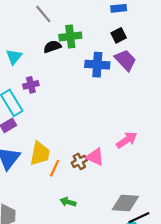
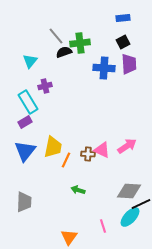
gray line: (43, 14) -> (56, 36), moved
purple trapezoid: (125, 60) -> (129, 64), turned 40
pink arrow: (127, 140) -> (127, 146), moved
brown cross: (79, 161) -> (88, 154), turned 32

